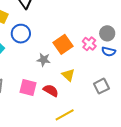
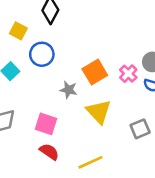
yellow triangle: (68, 75) -> (99, 112), size x1.5
red semicircle: (51, 90) -> (49, 152), moved

